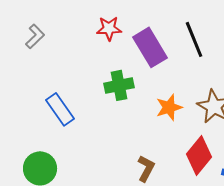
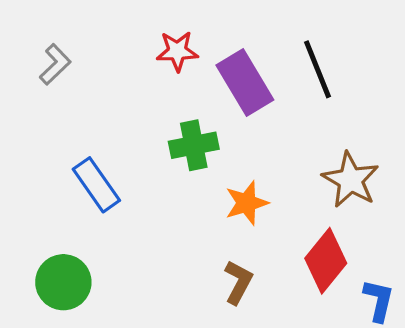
orange star: (169, 107) -> (247, 203), moved

